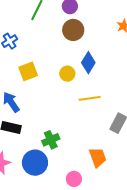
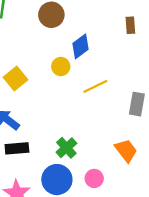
blue diamond: (88, 63) -> (81, 46), turned 40
pink circle: (74, 179) -> (94, 178), moved

